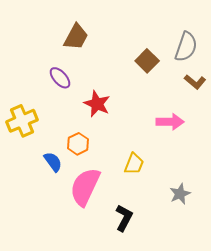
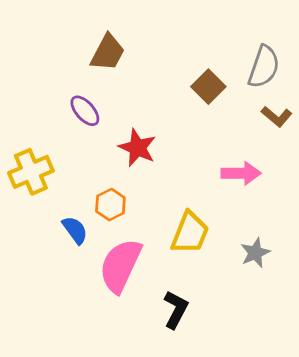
yellow trapezoid: (134, 164) -> (190, 233), size x1.4
gray star: (180, 194) -> (255, 253), moved

